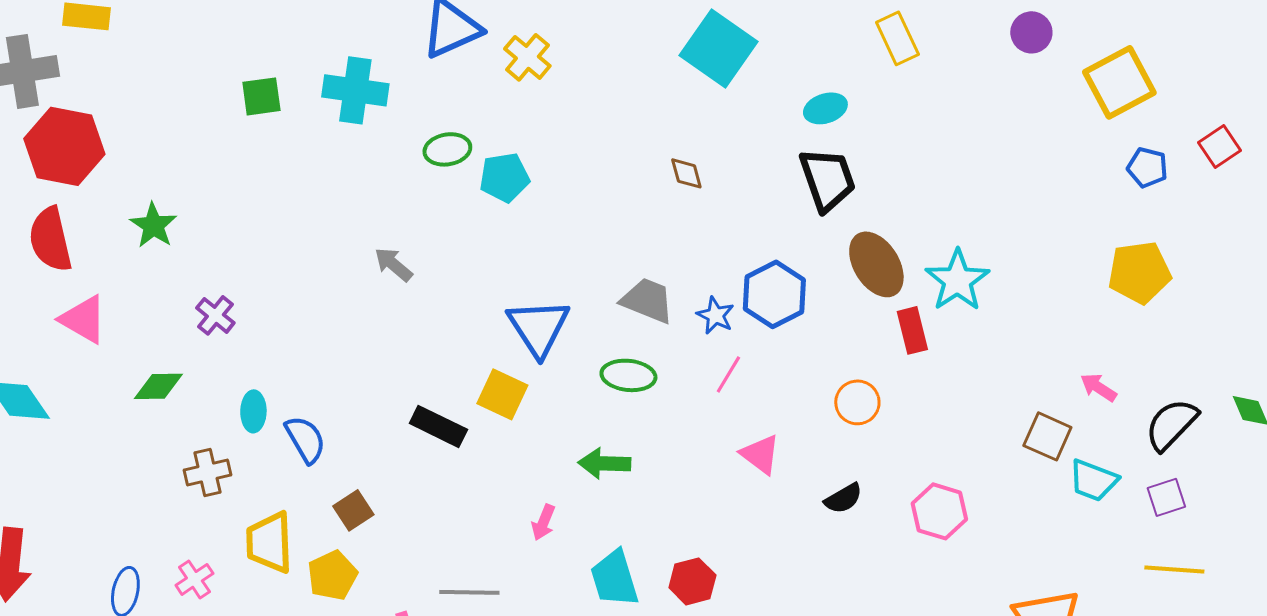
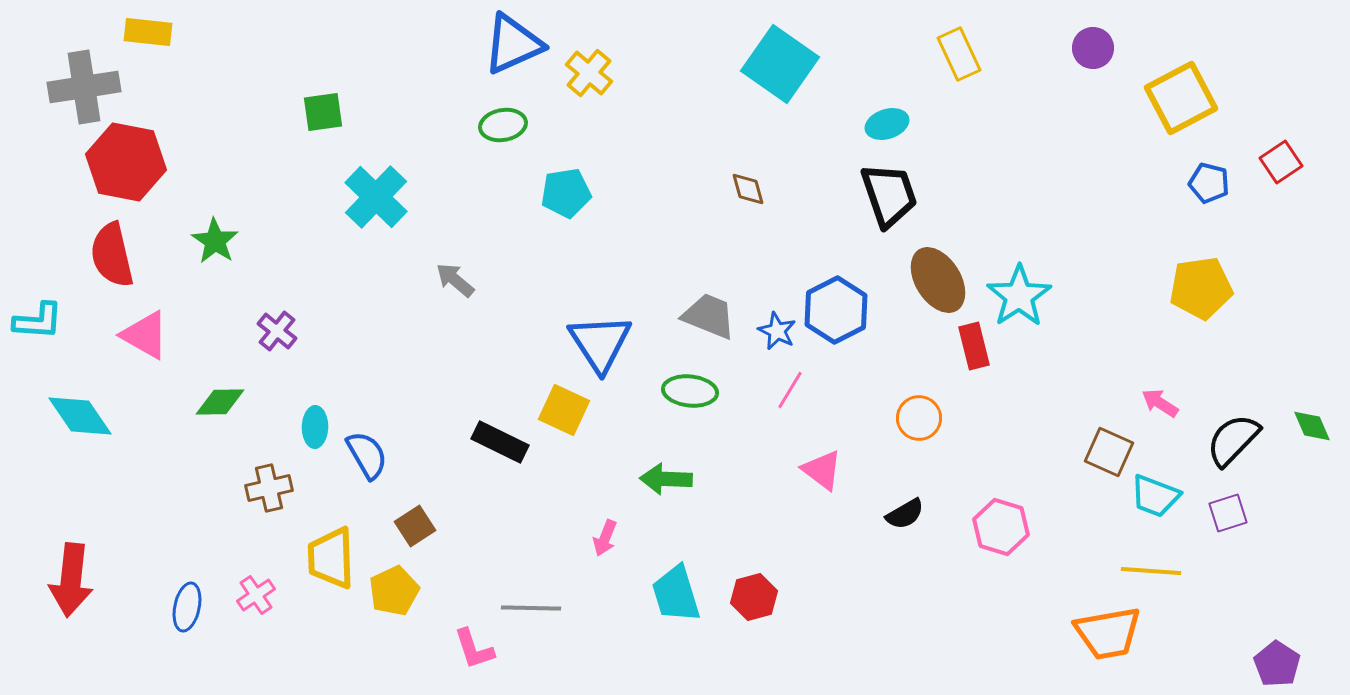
cyan cross: (355, 90) -> (376, 197), moved, turned 36
green ellipse: (447, 149) -> (503, 125), moved
yellow line: (1174, 569) -> (1151, 571), moved

